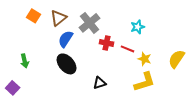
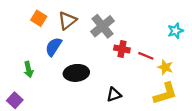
cyan star: (138, 27) -> (175, 31), moved
blue semicircle: (66, 39) -> (54, 47), moved
black ellipse: (67, 64) -> (76, 73), turned -55

